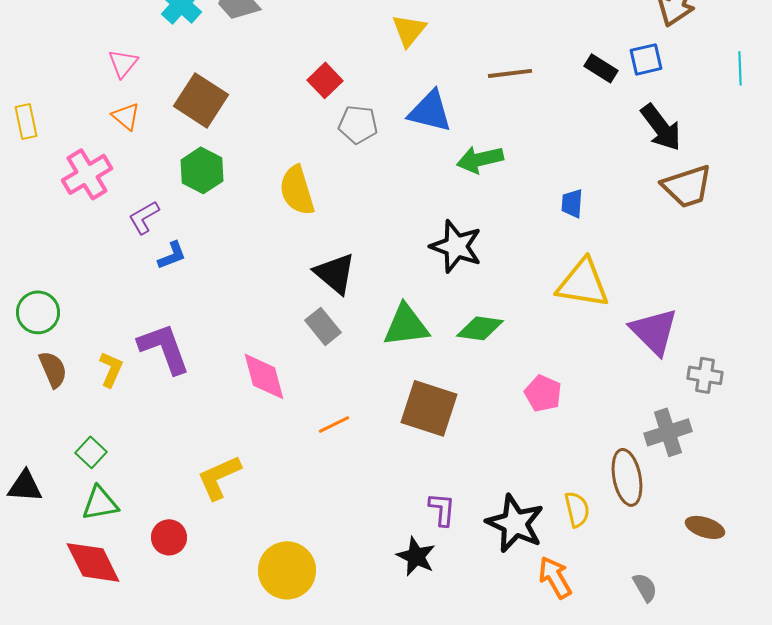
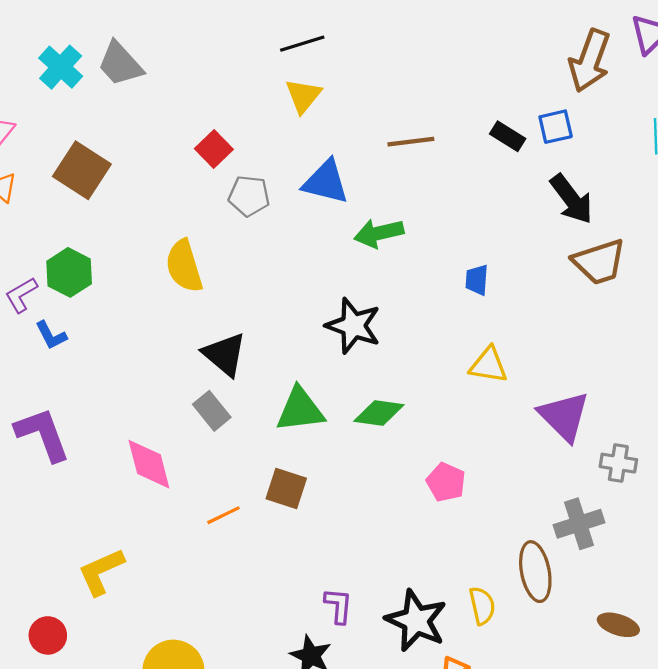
green hexagon: (202, 170) -> (69, 272), moved
blue L-shape: (172, 255) -> (51, 335), turned 84
yellow triangle: (583, 283) -> (489, 365), size x0.7
brown square: (429, 408) -> (286, 489), moved, size x0.7

